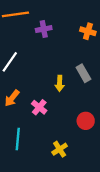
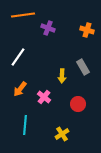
purple cross: (44, 29) -> (48, 28), turned 32
red circle: (86, 121) -> (78, 104), moved

